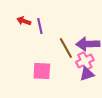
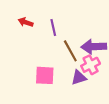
purple line: (40, 26) -> (53, 27), moved
purple triangle: (87, 74) -> (79, 78), moved

